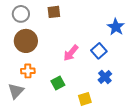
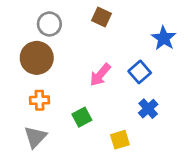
brown square: (54, 12) -> (102, 17), moved, turned 32
gray circle: (21, 14) -> (49, 24), moved
gray triangle: (16, 91) -> (35, 137), moved

